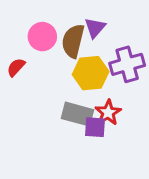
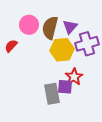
purple triangle: (95, 28) -> (70, 27), moved
gray rectangle: (77, 114) -> (52, 94), moved, turned 65

